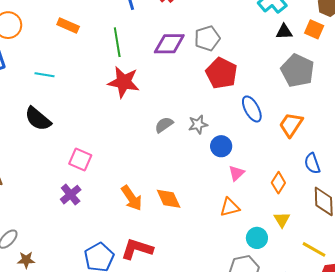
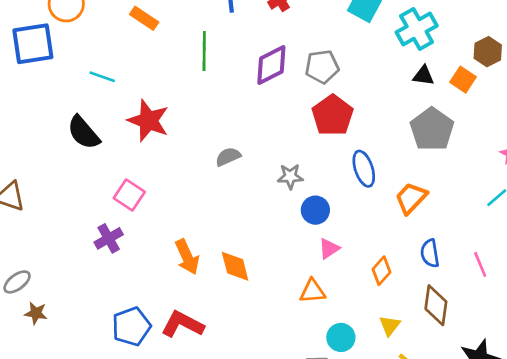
purple diamond: (169, 44) -> (271, 65), turned -36
red star: (124, 82) -> (148, 121), moved
gray semicircle: (164, 125) -> (228, 157), moved
yellow triangle: (282, 220) -> (390, 326), moved

